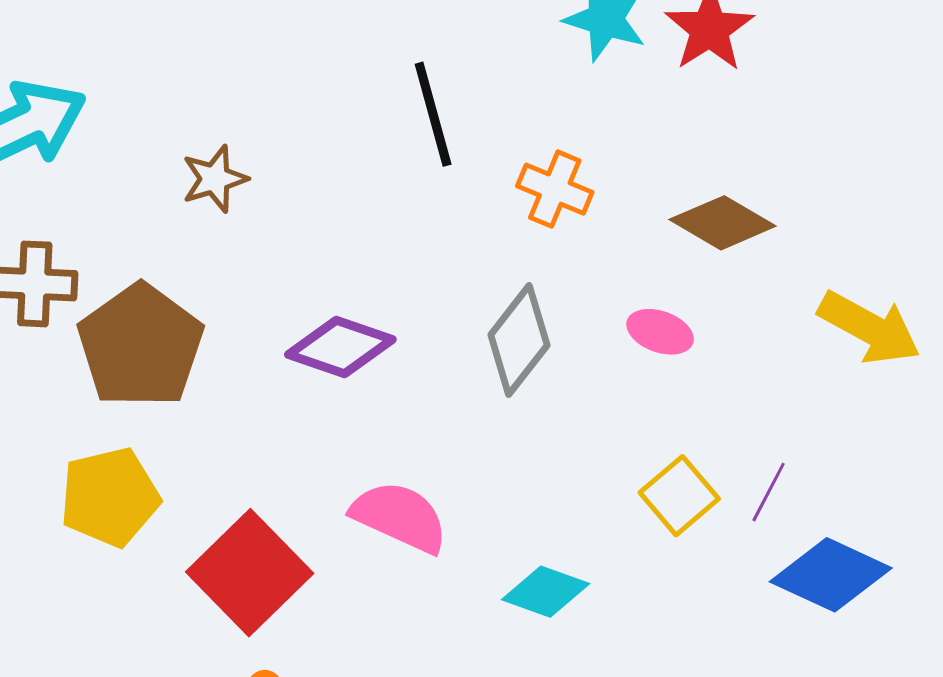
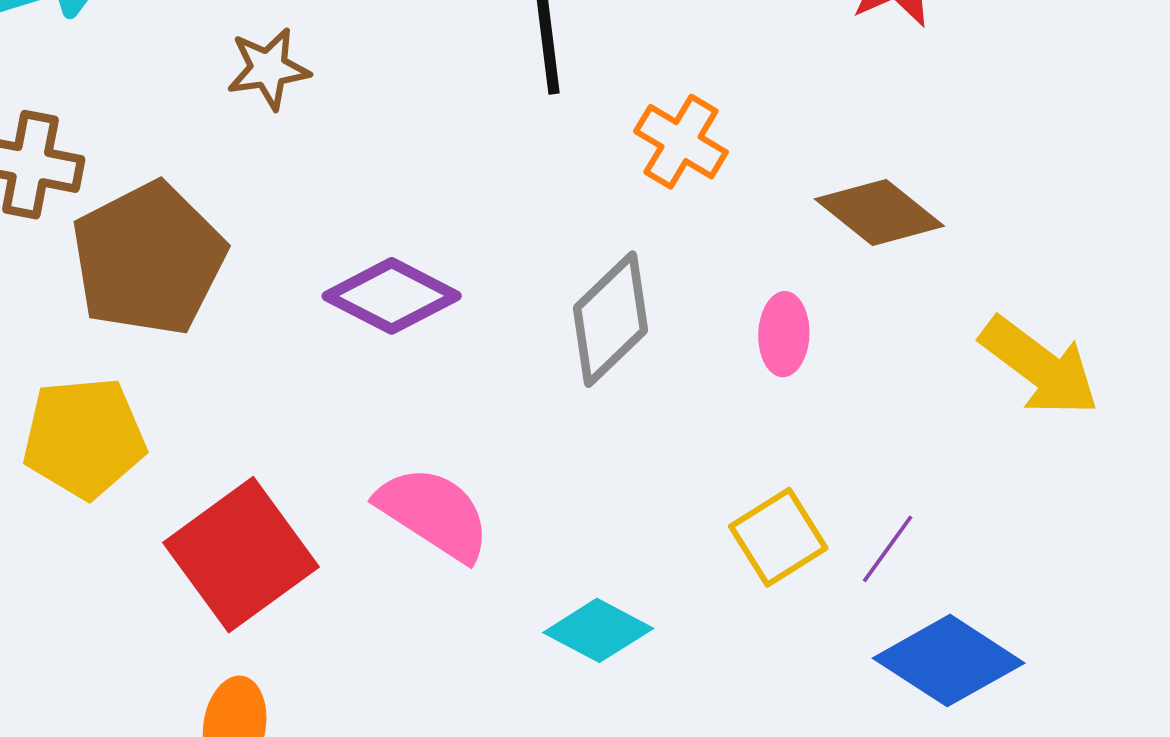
pink ellipse: (660, 332) -> (784, 334), turned 64

